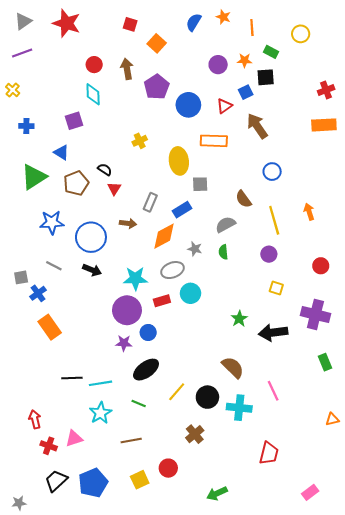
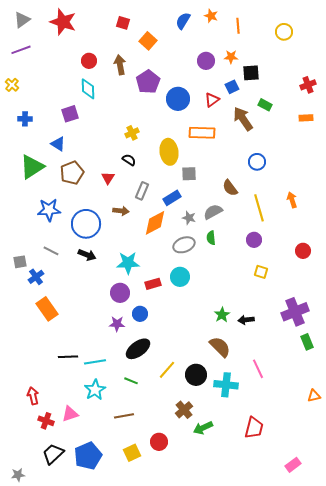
green rectangle: (271, 52) -> (265, 105), moved
orange rectangle: (324, 125) -> (306, 118), size x0.6
black semicircle: (105, 169) -> (129, 160), moved
gray star: (195, 249) -> (189, 218), moved
gray ellipse: (172, 270) -> (184, 245), moved
purple circle: (127, 310) -> (120, 293), size x0.7
purple cross: (315, 314) -> (295, 312), moved, turned -36
green star: (239, 319) -> (222, 315), moved
black arrow: (273, 332) -> (246, 320), moved, size x0.6
green arrow: (217, 493) -> (203, 428), moved

